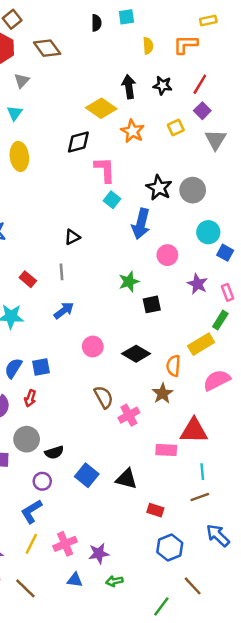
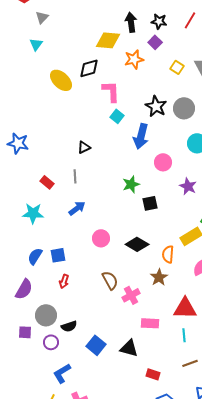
yellow diamond: (101, 108) -> (108, 40), turned -30
purple square: (202, 111) -> (155, 42), moved
yellow square: (176, 128) -> (177, 67), moved, turned -32
orange star: (132, 131) -> (134, 59), turned 30
yellow ellipse: (19, 156) -> (61, 80), moved, turned -40
red arrow: (30, 398) -> (64, 281), moved
pink rectangle: (166, 450) -> (150, 323), moved
cyan line: (202, 472) -> (184, 335), moved
purple circle: (42, 481) -> (51, 342), moved
blue L-shape: (31, 511) -> (62, 373), moved

